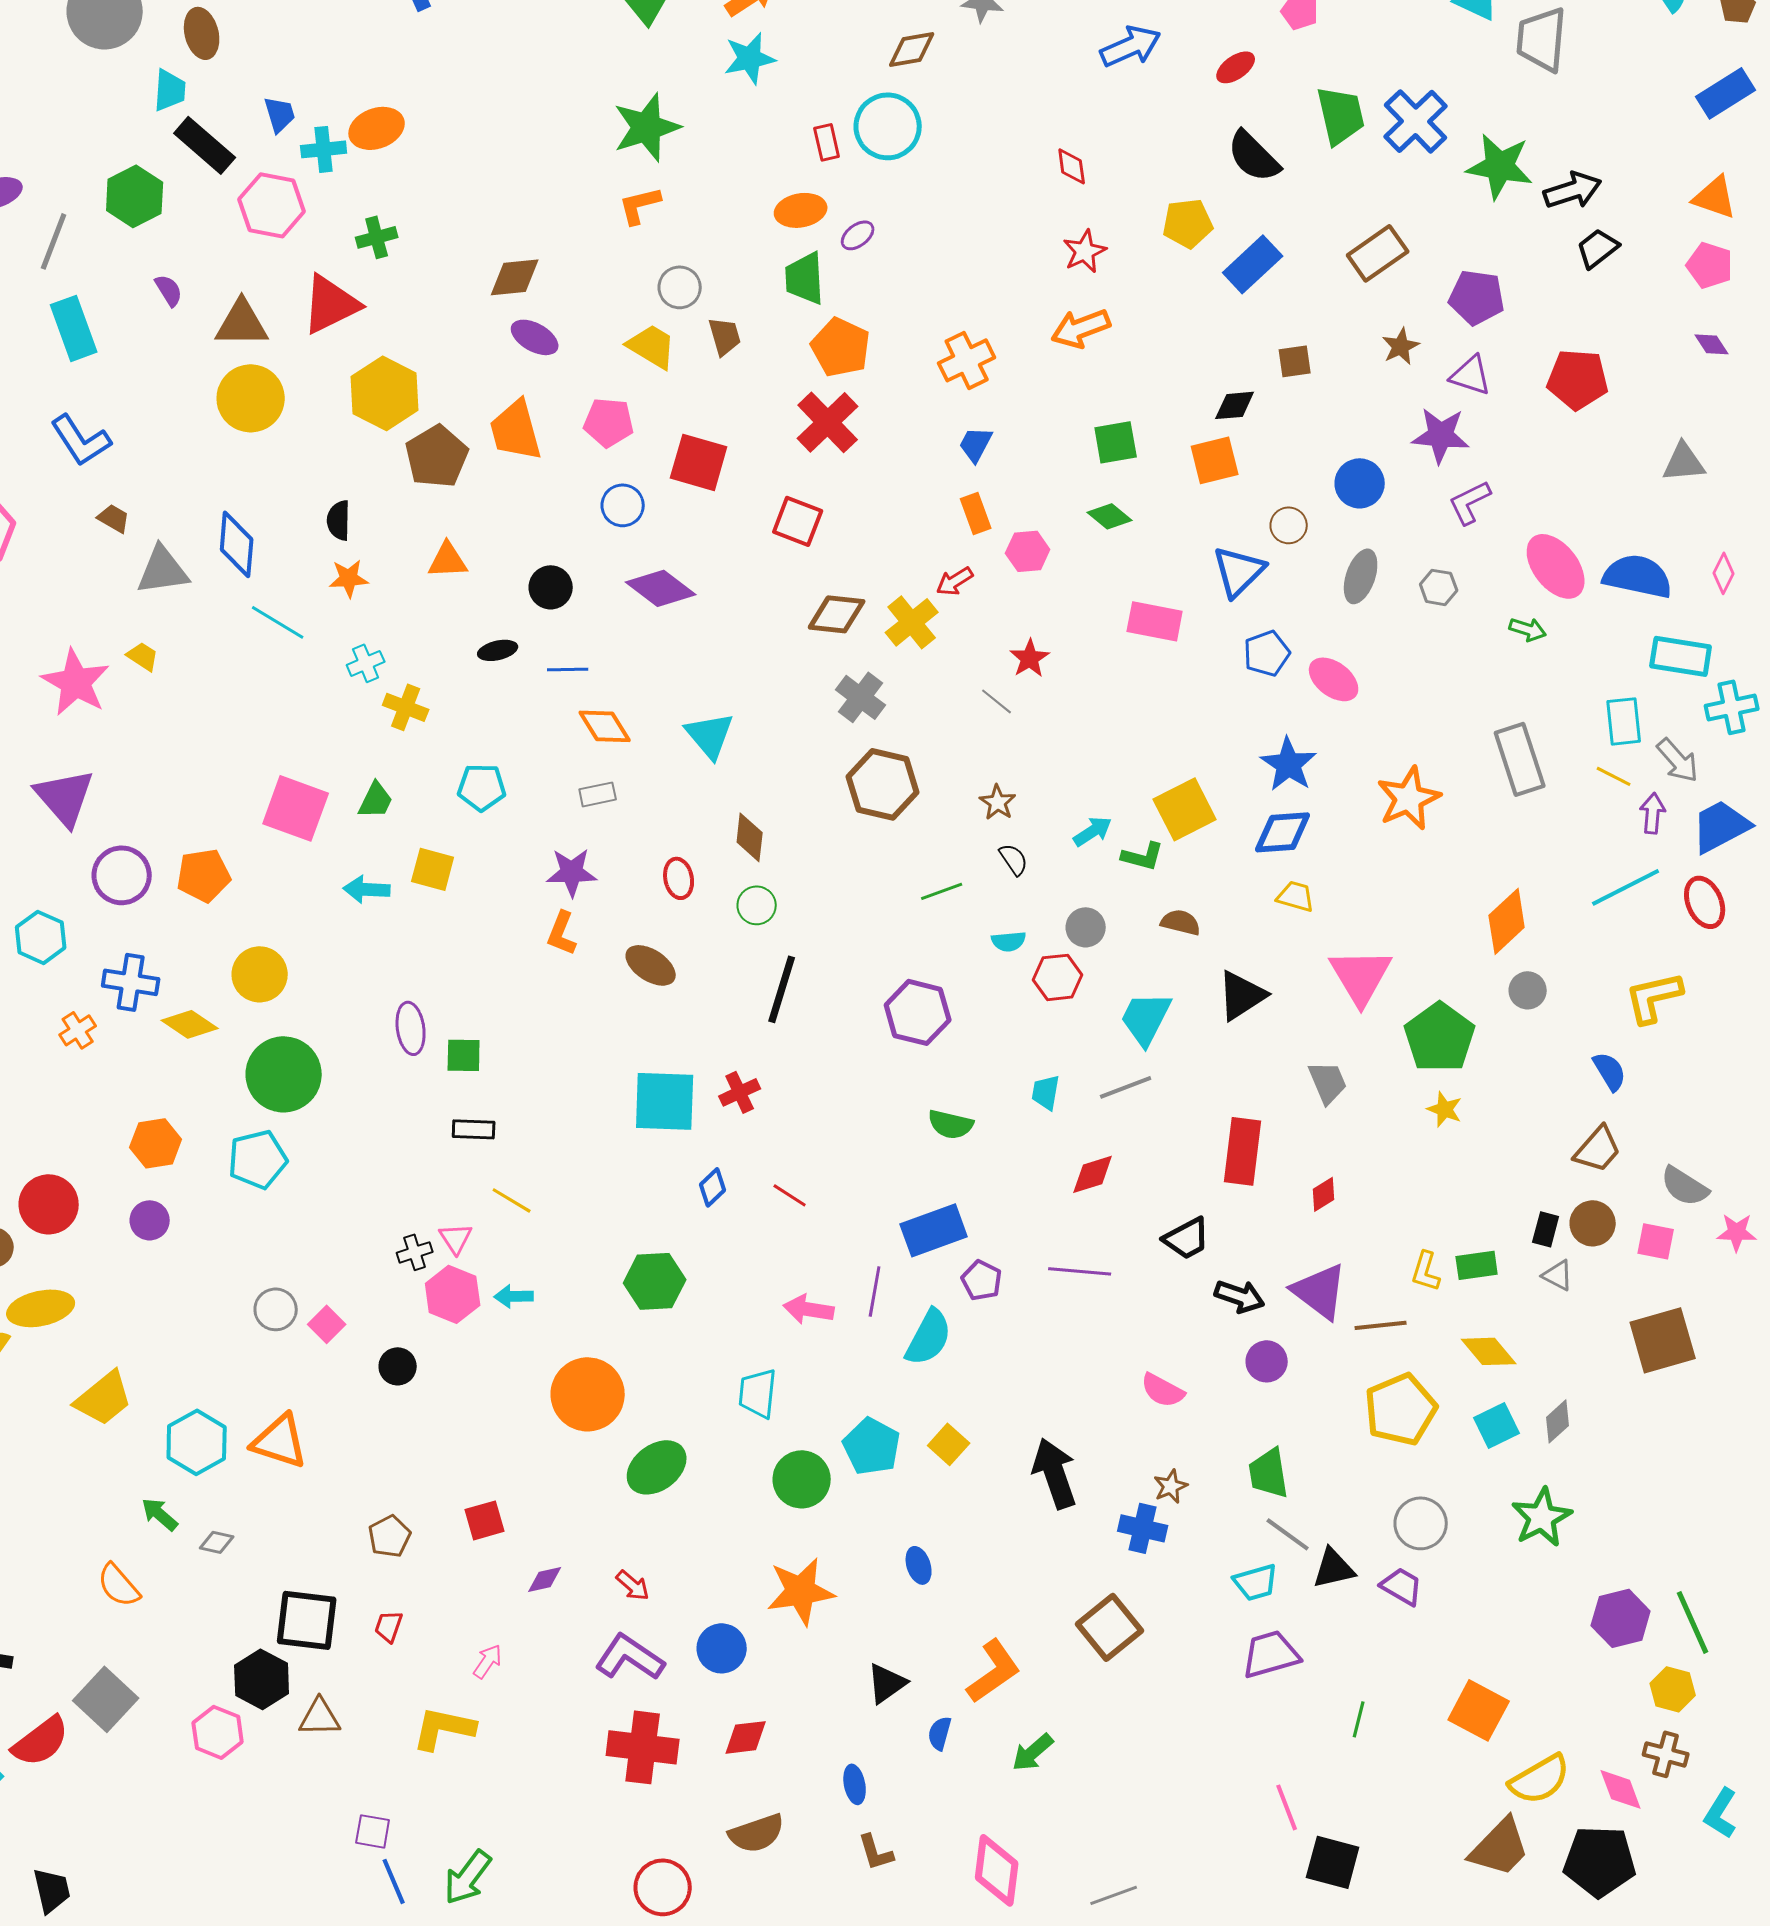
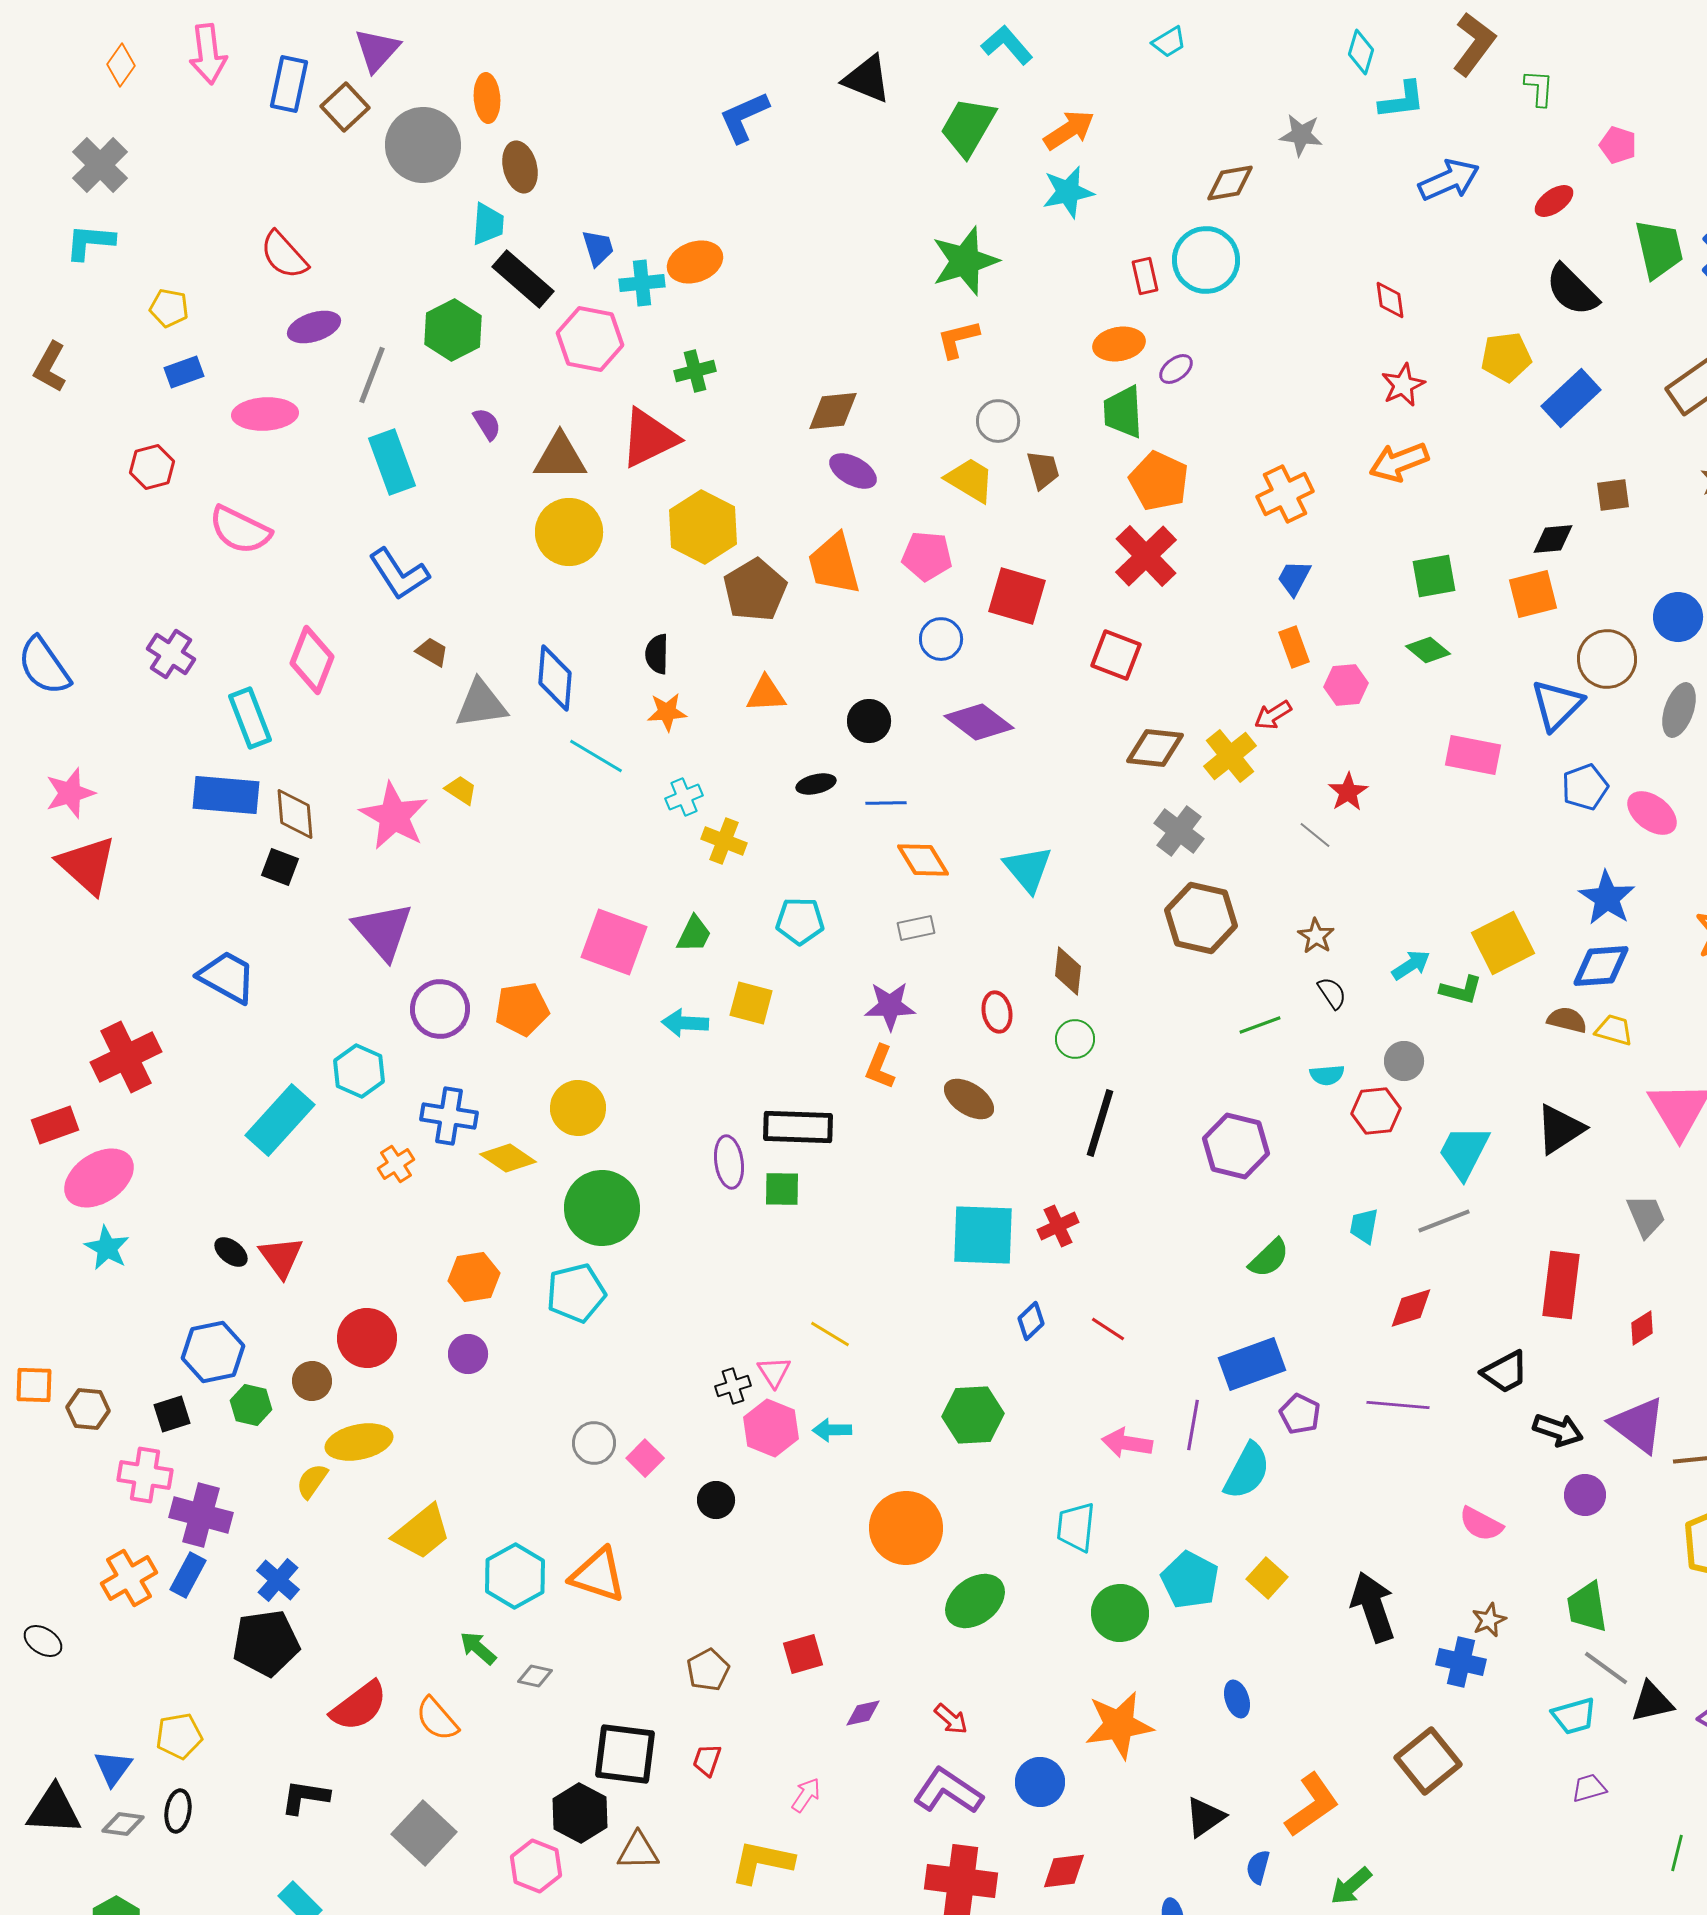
brown circle: (1289, 525) -> (1607, 659), size x1.6
brown semicircle: (1181, 922) -> (1567, 1020), moved
green semicircle: (951, 1124) -> (1269, 1258), turned -57
black rectangle: (474, 1129) -> (798, 1127), moved, size x1.6
purple trapezoid: (1271, 1654) -> (1589, 1788), size x0.6
red semicircle: (41, 1741) -> (359, 1706), moved

